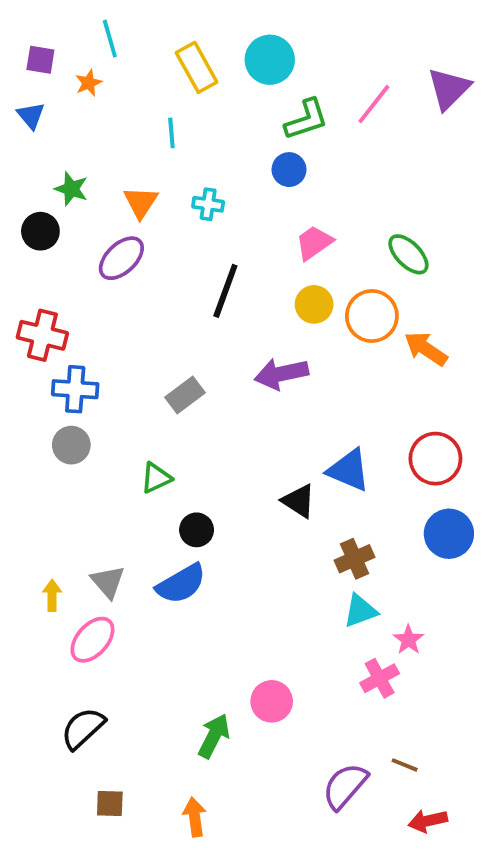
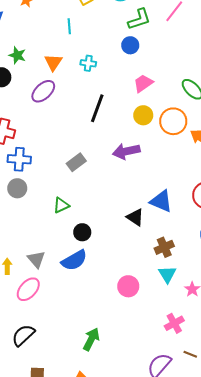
cyan triangle: (360, 611) -> (167, 274), turned -42
pink cross: (380, 678) -> (174, 323), moved
pink circle: (272, 701) -> (128, 286), moved

